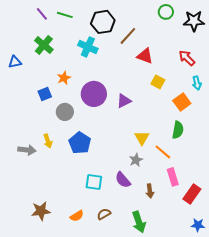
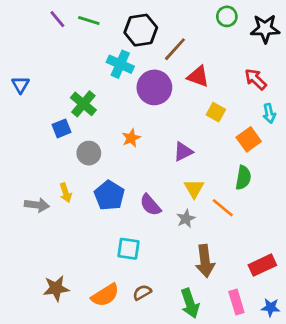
green cross: (44, 45) -> (83, 104), moved
blue triangle: (15, 62) -> (20, 85), turned -48
orange star: (64, 78) -> (131, 138), moved
purple circle: (94, 94) -> (154, 87), moved
purple triangle: (124, 101) -> (183, 152), moved
pink rectangle: (173, 177) -> (236, 302), moved
purple semicircle: (123, 180) -> (150, 205), moved
brown arrow: (150, 191) -> (205, 261), size x1.6
red rectangle: (192, 194) -> (262, 265), turned 30
orange semicircle: (77, 216) -> (105, 295), size x1.5

